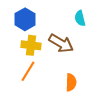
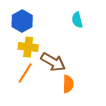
brown arrow: (61, 43) -> (53, 62), moved

